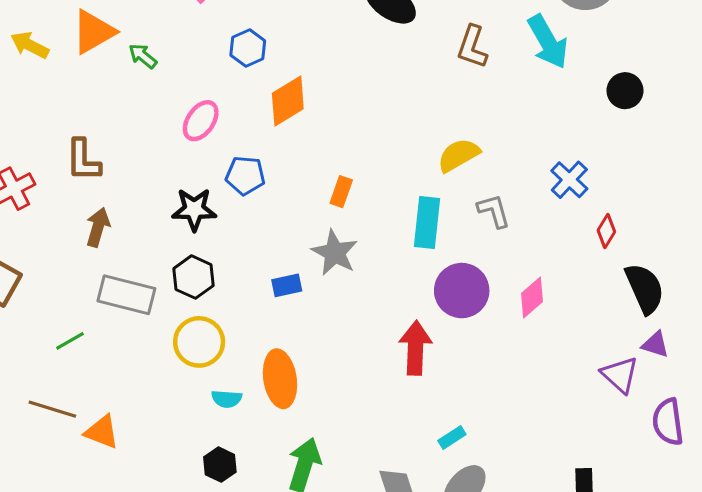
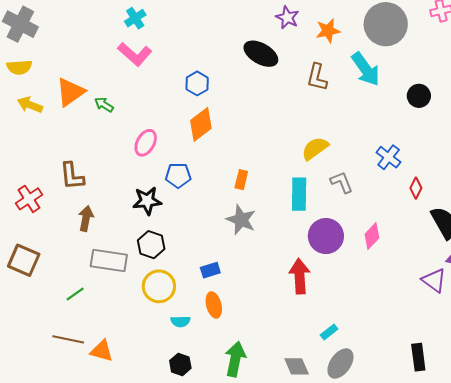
blue hexagon: (248, 48) -> (197, 83), moved
blue rectangle: (287, 285) -> (210, 270), moved
orange ellipse: (280, 379) -> (214, 305), size x0.7

